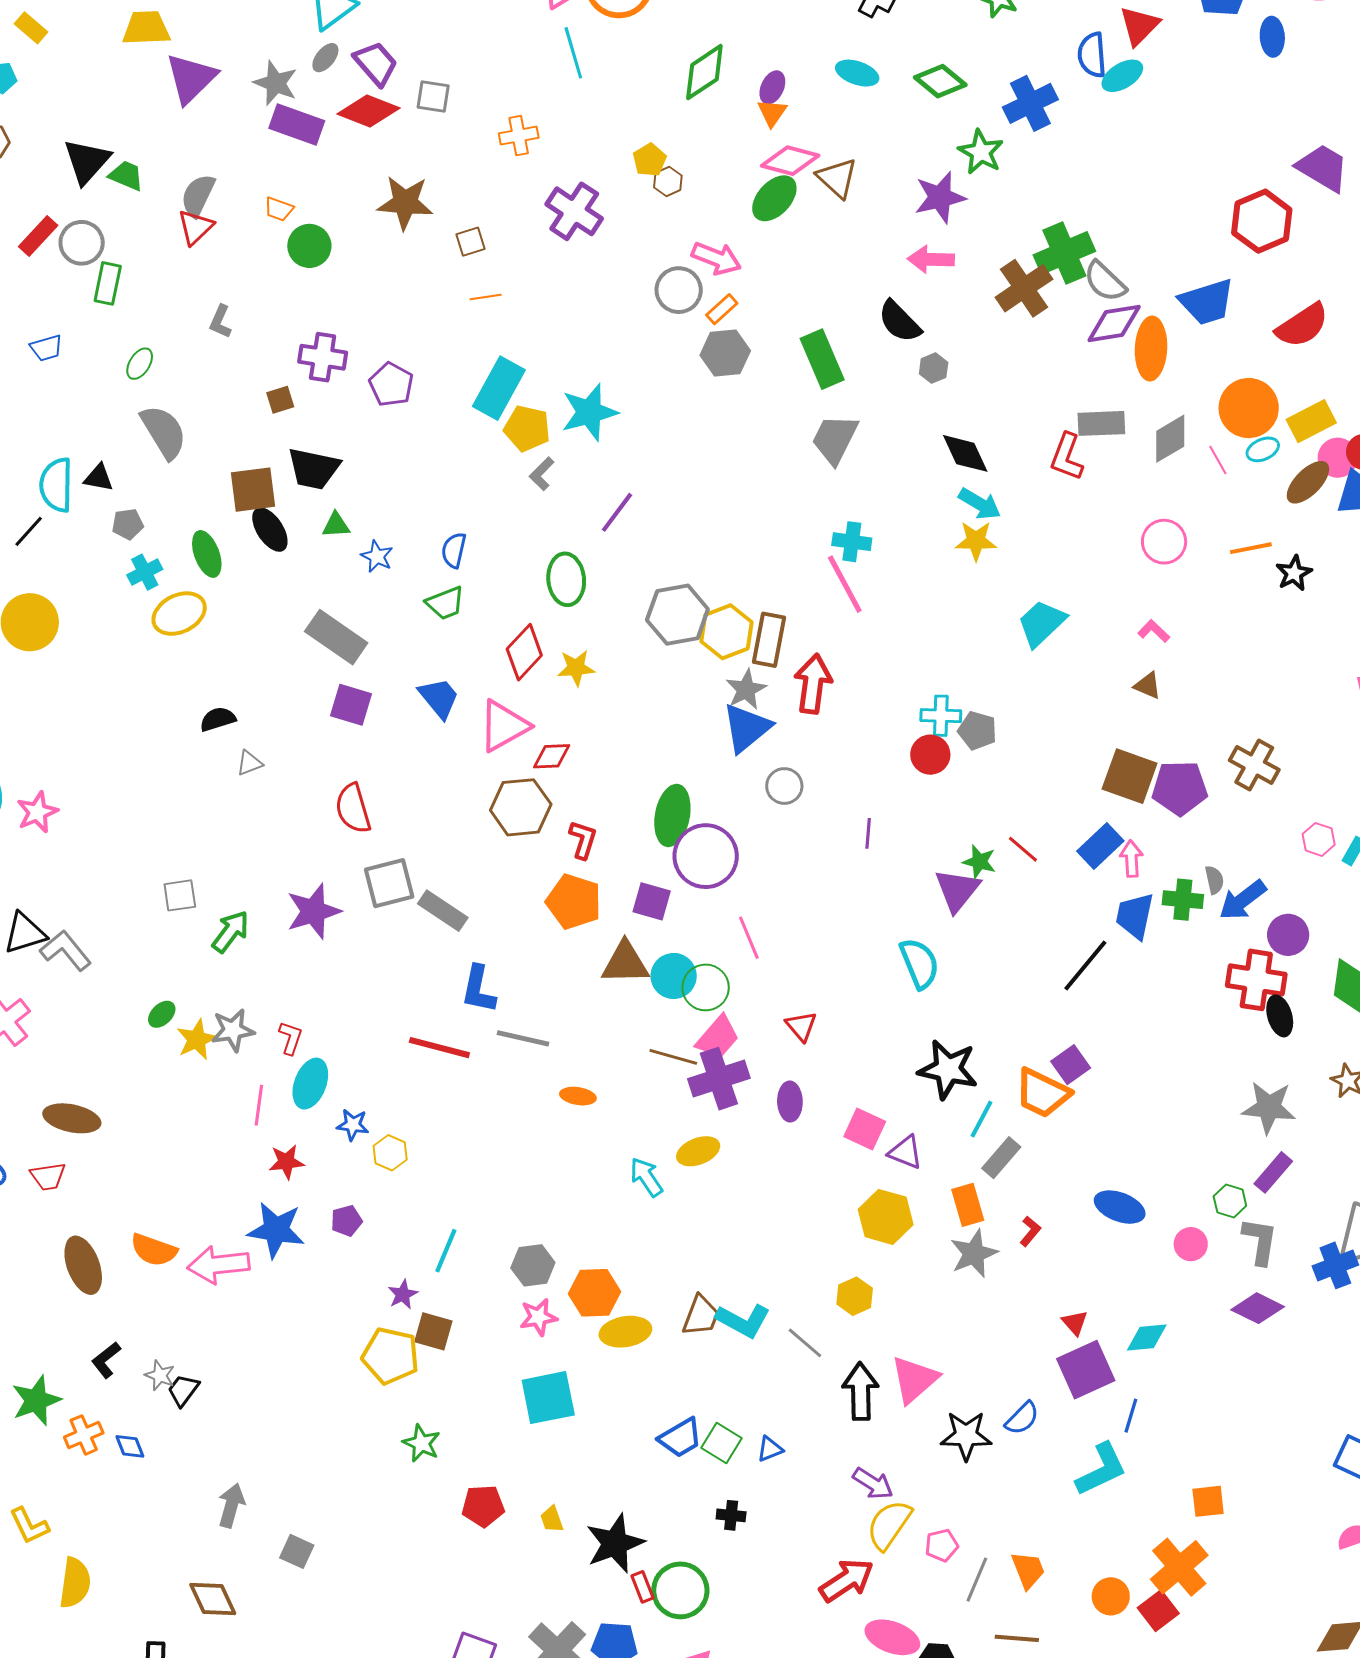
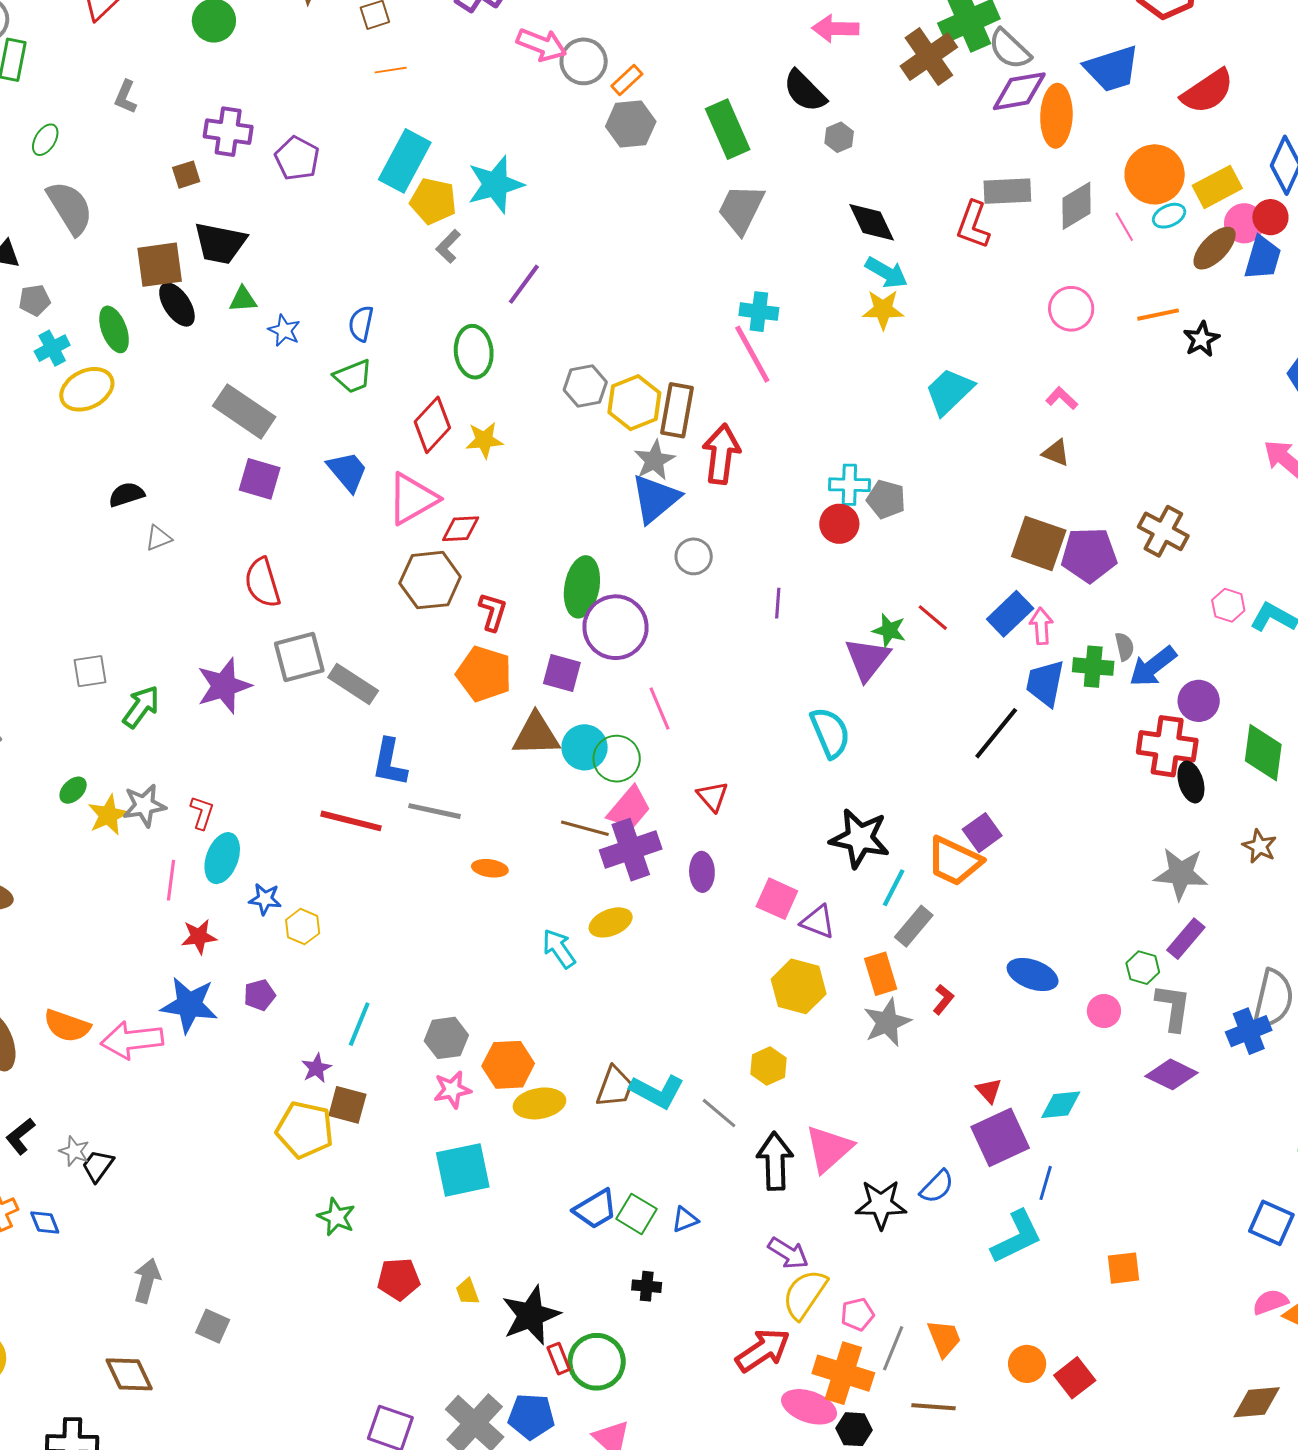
pink arrow: (716, 258) -> (542, 45), moved
gray hexagon: (677, 615) -> (585, 386), size x0.7
orange cross: (1179, 1567) -> (843, 1373), moved, turned -32

